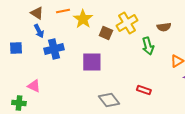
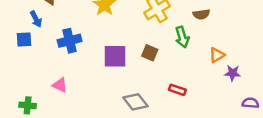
blue arrow: (39, 31) -> (36, 19), moved
brown square: (106, 33) -> (150, 53), moved
pink triangle: (34, 86) -> (60, 85), moved

